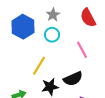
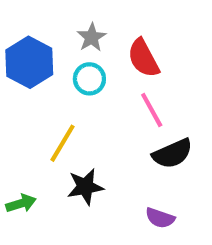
red semicircle: (88, 18) -> (143, 58), moved
black semicircle: (73, 79) -> (172, 154), moved

